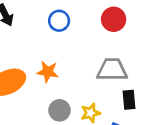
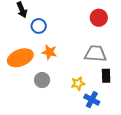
blue circle: (59, 21) -> (39, 26), moved
gray circle: (60, 110) -> (42, 80), moved

